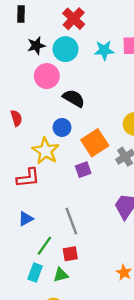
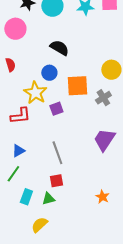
pink circle: (47, 76) -> (15, 29), moved
orange square: (95, 143) -> (77, 86), turned 30
purple square: (83, 170) -> (56, 109), moved
green line: (44, 246) -> (13, 174), moved

